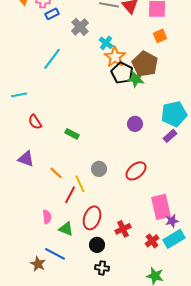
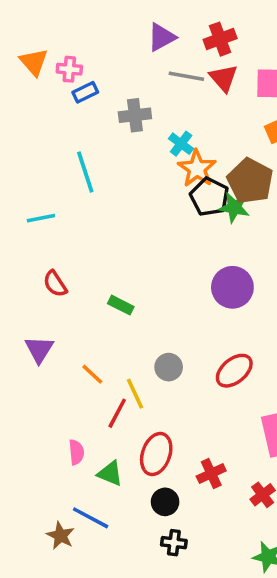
gray cross: (80, 27) -> (135, 115), turned 36
cyan line: (52, 59) -> (85, 172), turned -55
cyan line: (19, 95) -> (41, 218), moved
purple circle: (135, 124) -> (232, 287), size x1.5
purple triangle: (26, 159) -> (39, 349), turned 42

